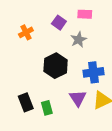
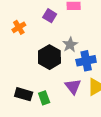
gray star: (79, 40) -> (70, 45), moved
black rectangle: (26, 102) -> (24, 94), turned -48

